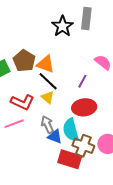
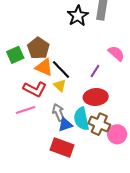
orange triangle: (45, 64) -> (44, 67), moved
blue triangle: (55, 137) -> (65, 125), turned -42
brown cross: (83, 146) -> (99, 124), moved
red rectangle: (70, 159) -> (62, 148), moved

